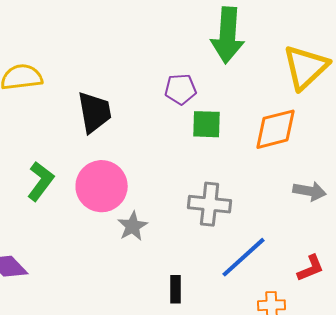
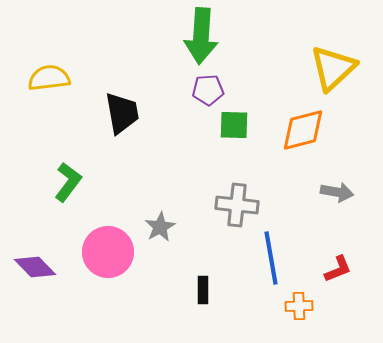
green arrow: (228, 35) -> (201, 36), moved
pink circle: (102, 186) -> (108, 252), moved
blue line: (244, 257) -> (271, 258), turned -58

